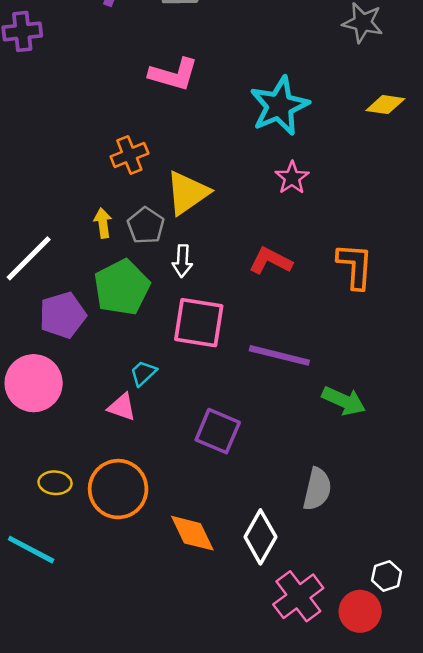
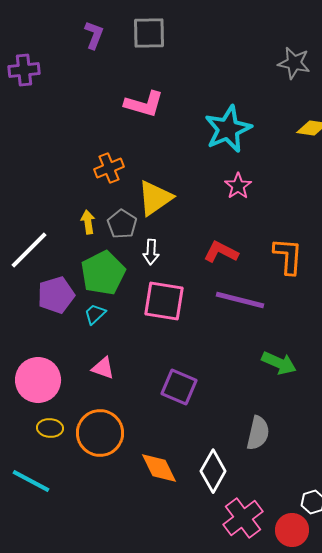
purple line: (279, 355) -> (240, 300), moved
cyan trapezoid: (143, 373) -> (95, 314), moved
pink circle: (34, 383) -> (38, 380), moved

